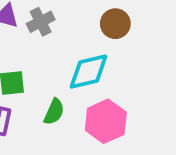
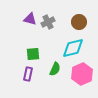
brown circle: (115, 24) -> (79, 22), moved

